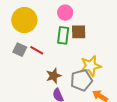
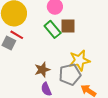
green rectangle: (63, 35) -> (53, 29), turned -48
red line: (37, 50) -> (17, 35), moved

